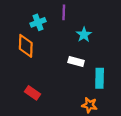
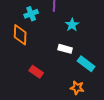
cyan rectangle: (100, 78) -> (86, 64), turned -54
red rectangle: (32, 93) -> (36, 72), moved

